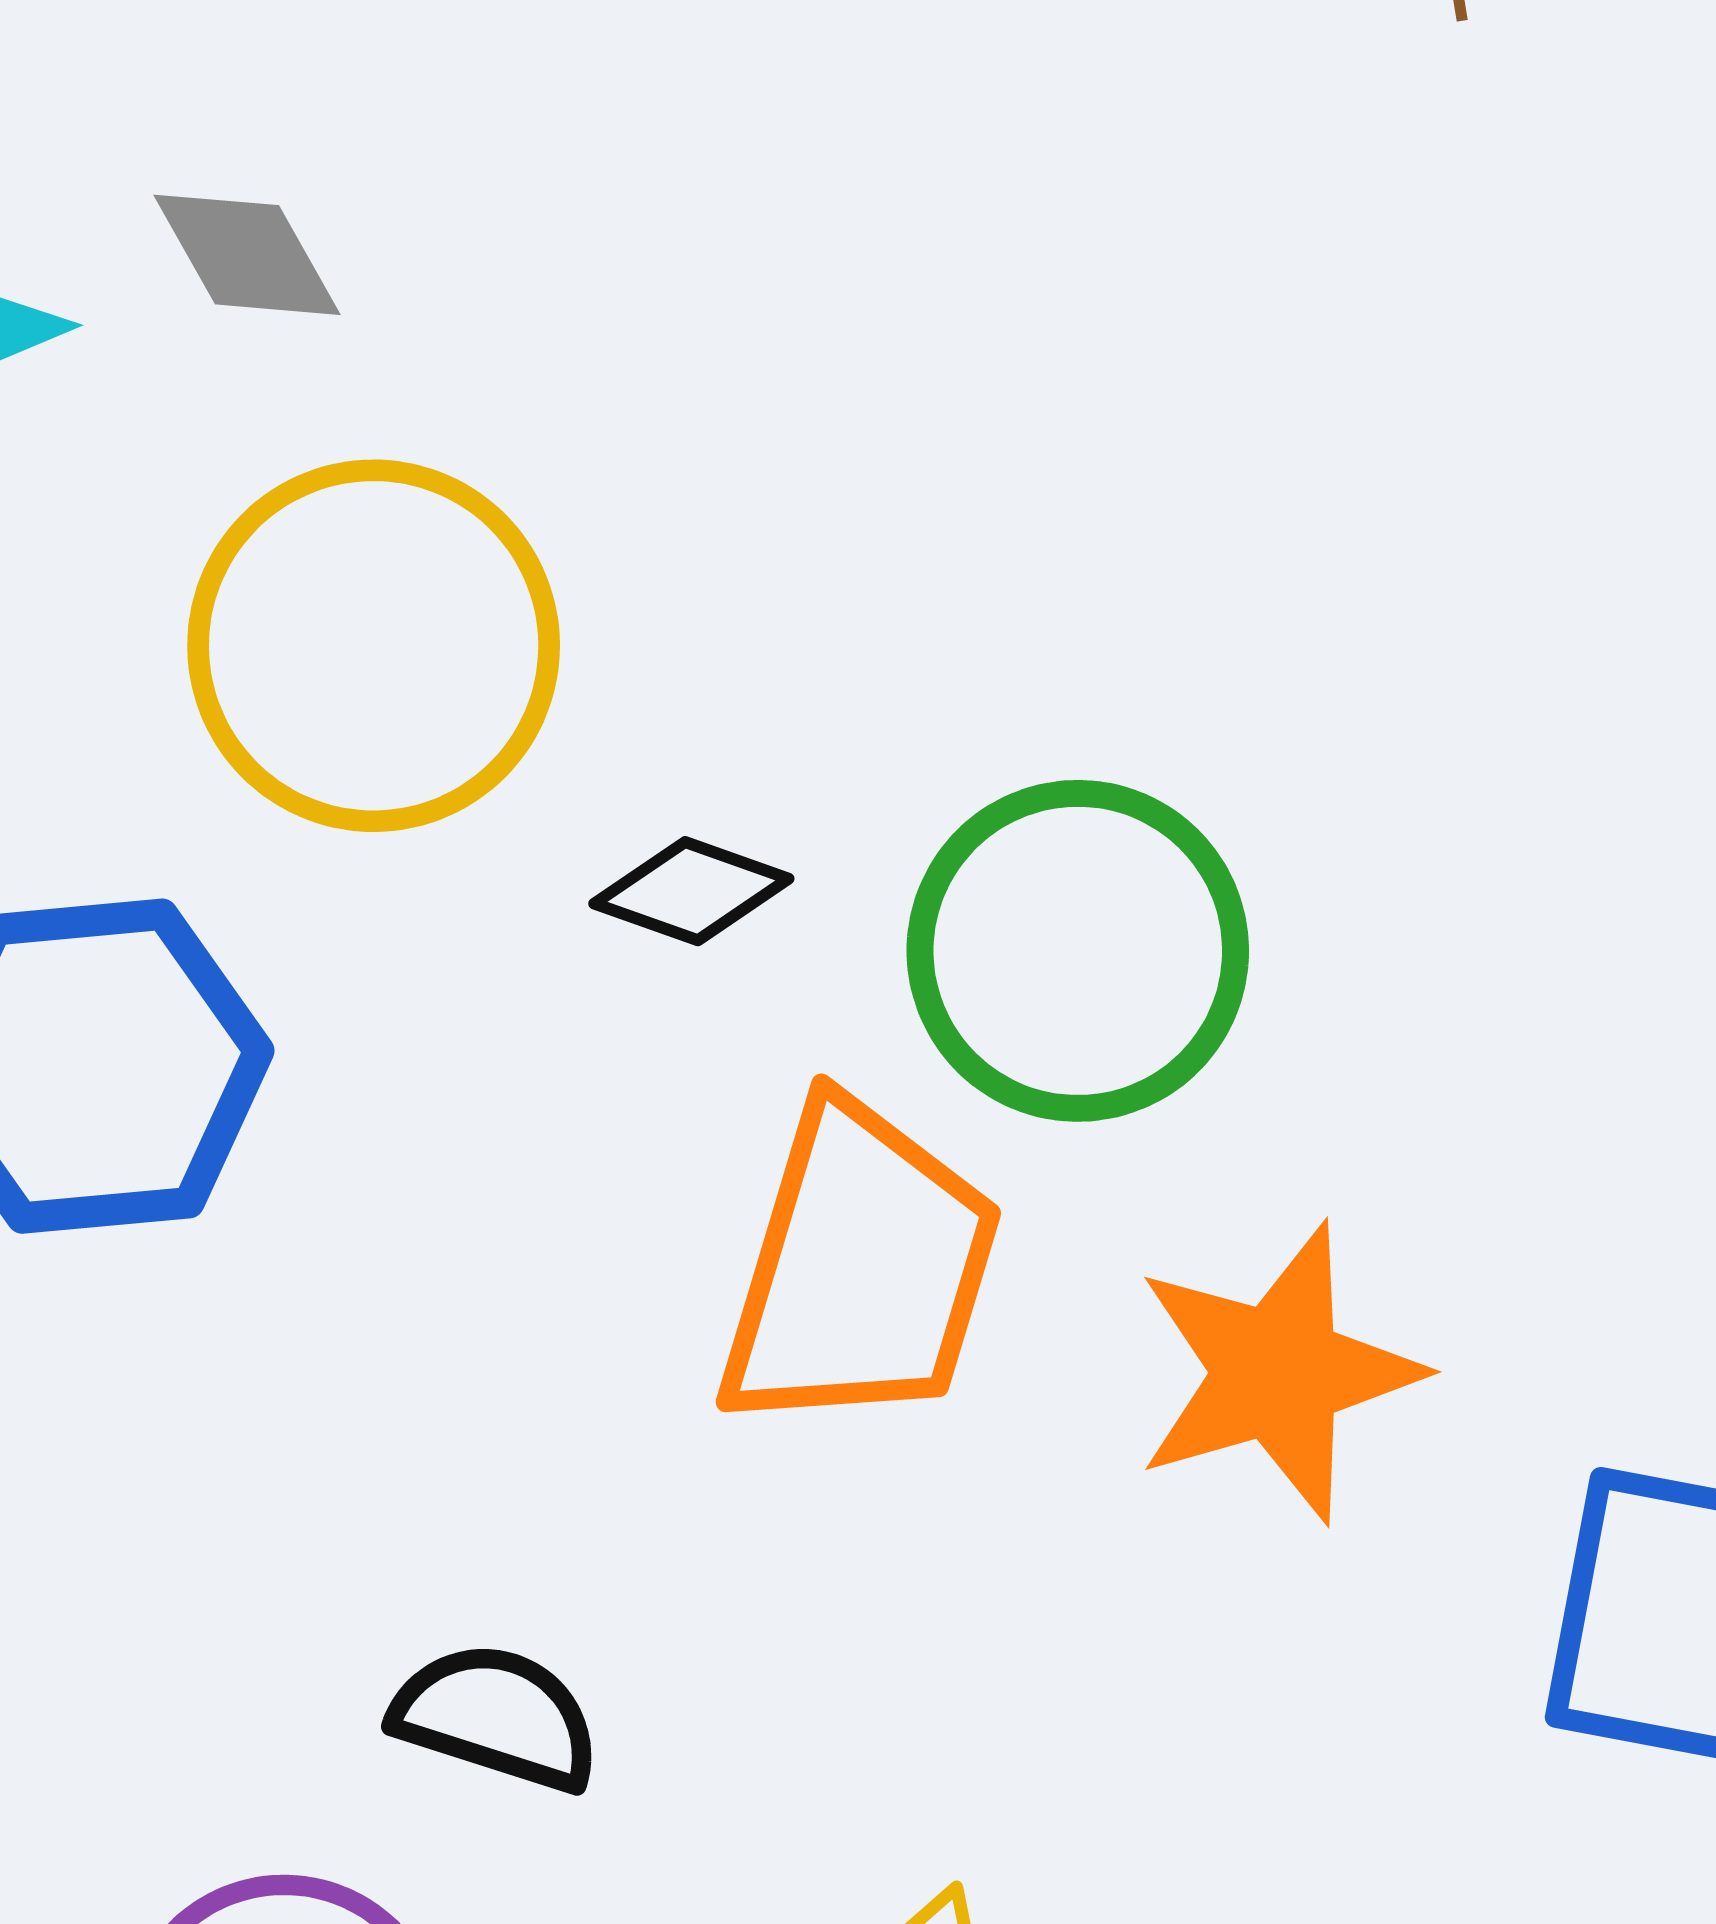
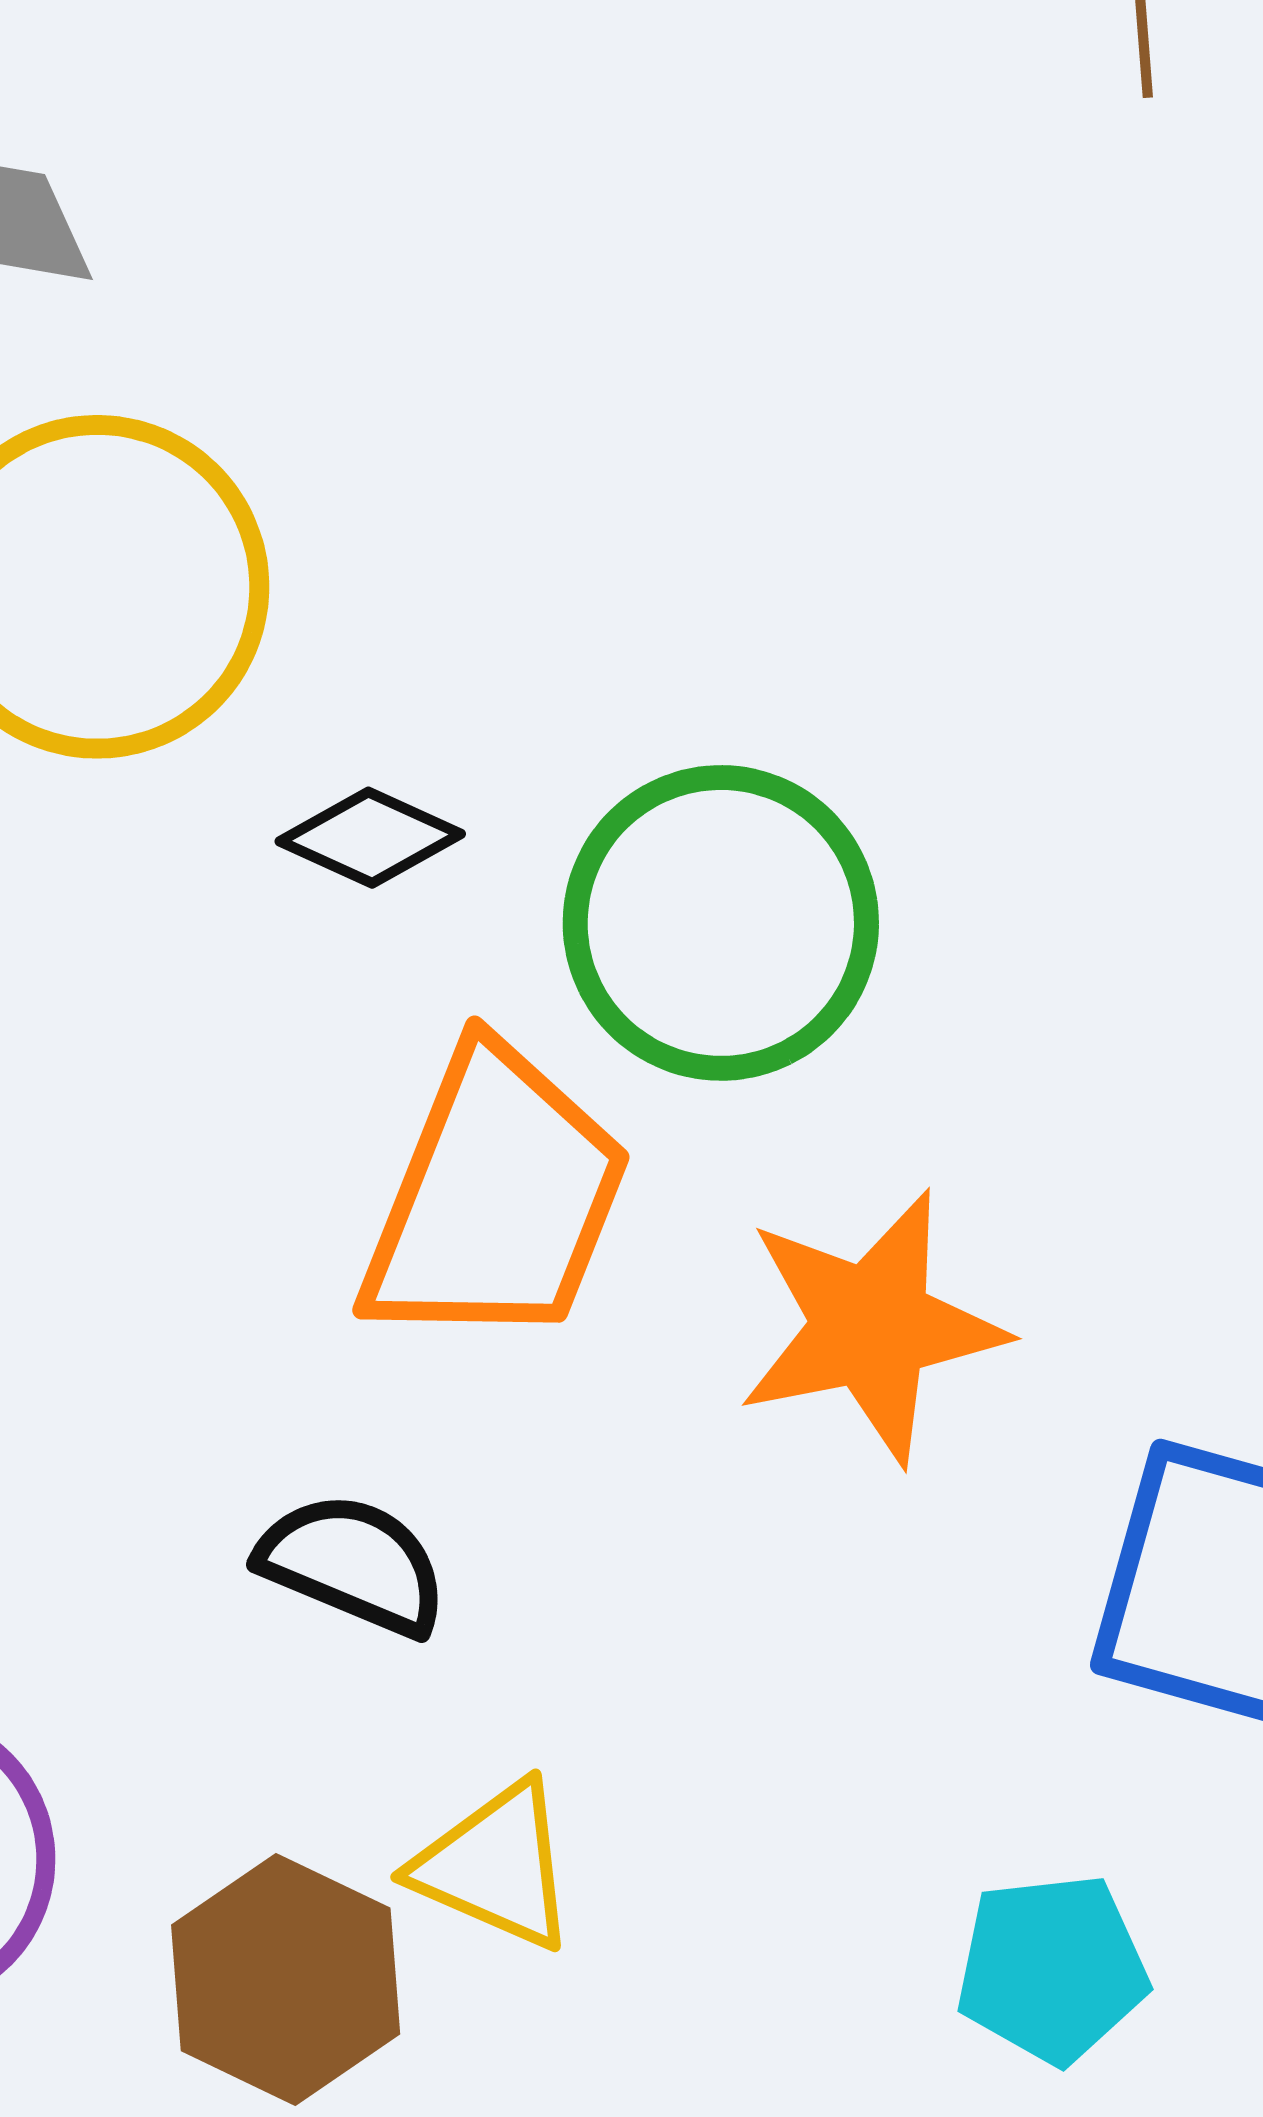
black semicircle: (496, 1717) -> (353, 1564), moved

